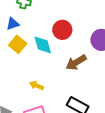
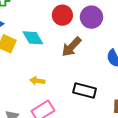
red circle: (62, 30) -> (62, 15), moved

